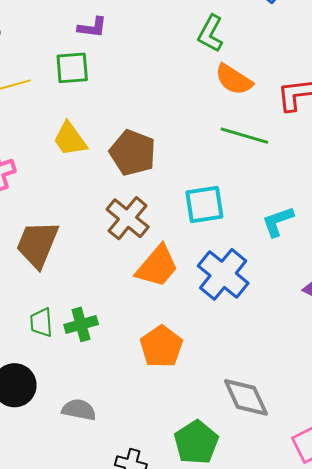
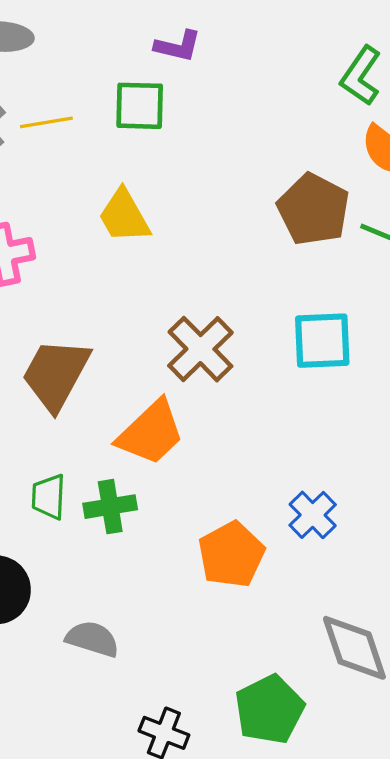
brown pentagon: (133, 153) -> (313, 209), moved
orange trapezoid: (157, 266) -> (151, 433), moved
blue cross: (223, 274) -> (313, 515), moved, size x0.6

